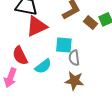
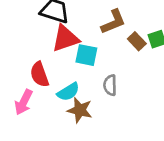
cyan square: (64, 45) -> (86, 55), moved
brown star: (74, 81) -> (80, 110), moved

